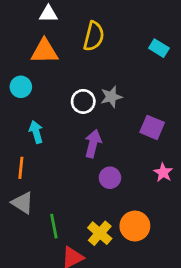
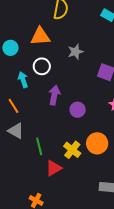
orange triangle: (44, 51) -> (40, 36), moved
white circle: (83, 101) -> (42, 66), moved
purple arrow: (93, 144) -> (54, 95), moved
orange line: (21, 168) -> (13, 106), turned -35

